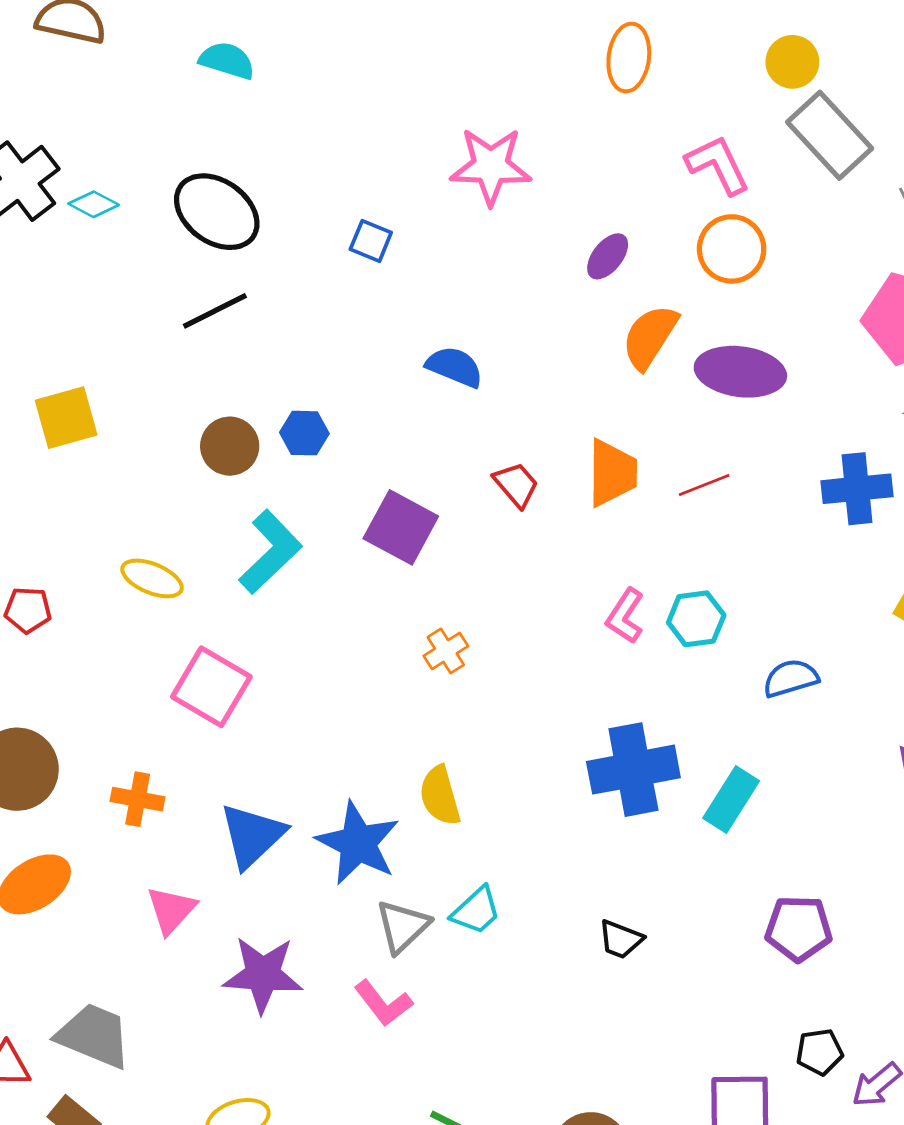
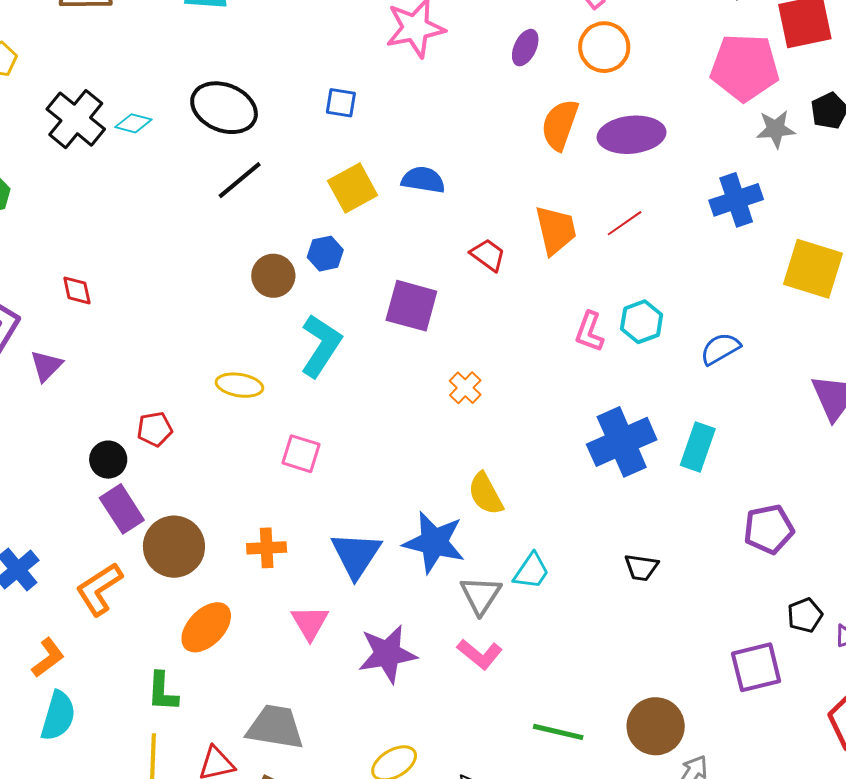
purple ellipse: (608, 256) -> (525, 48), moved
yellow square: (66, 418) -> (353, 188), moved
pink square: (211, 687) -> (301, 454), size x0.7

